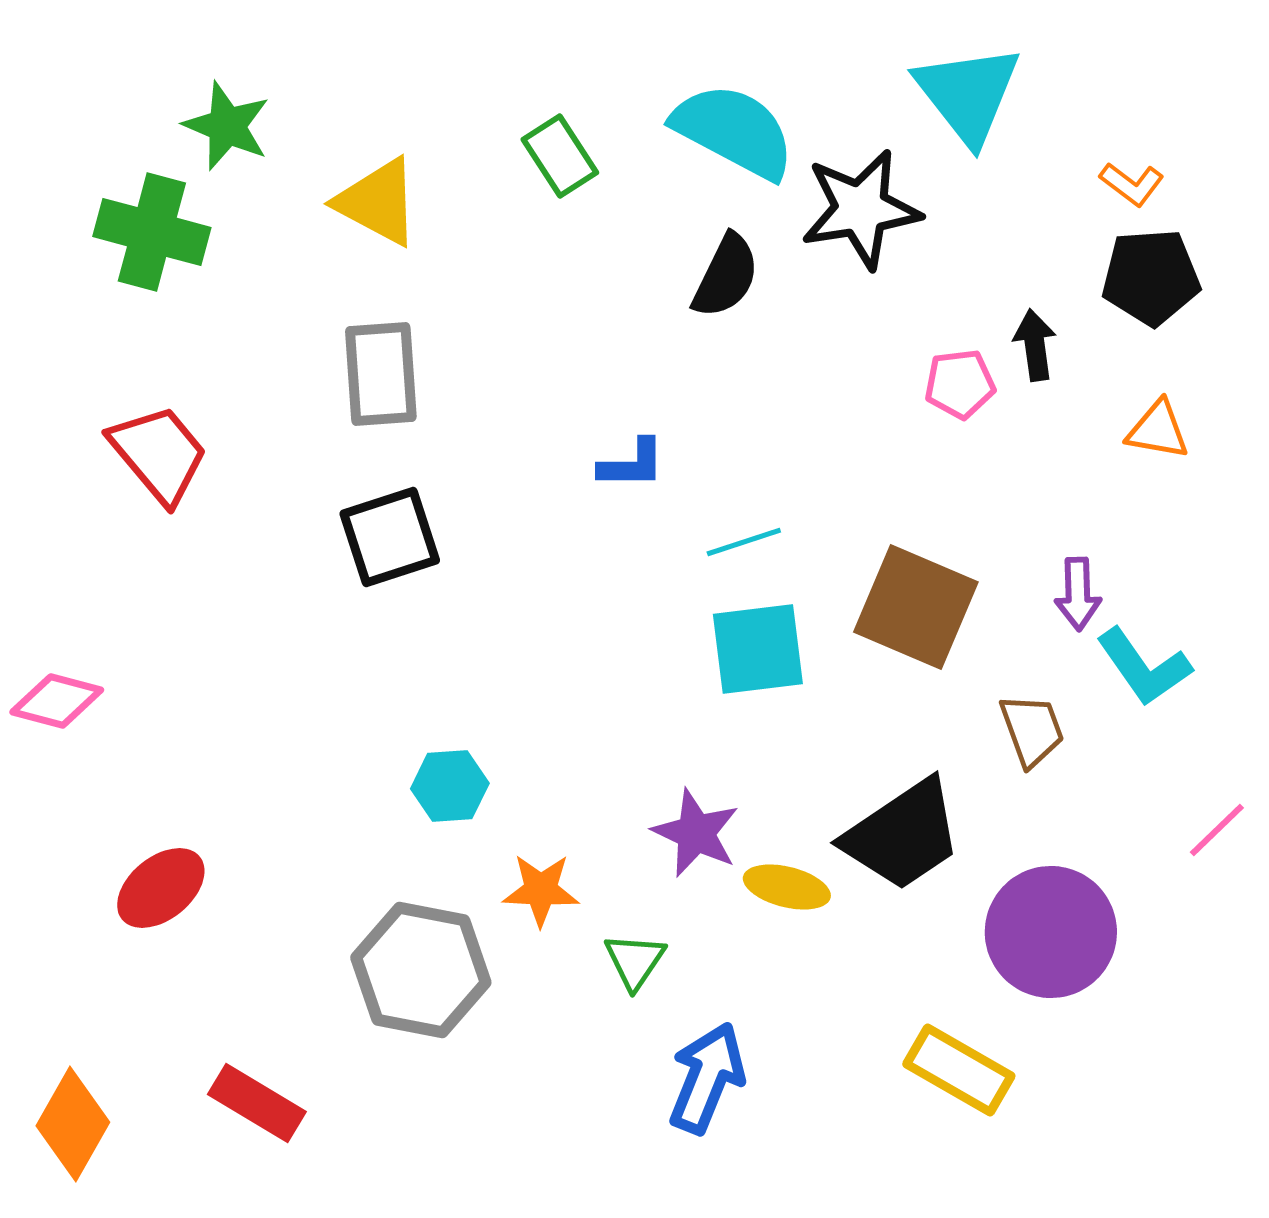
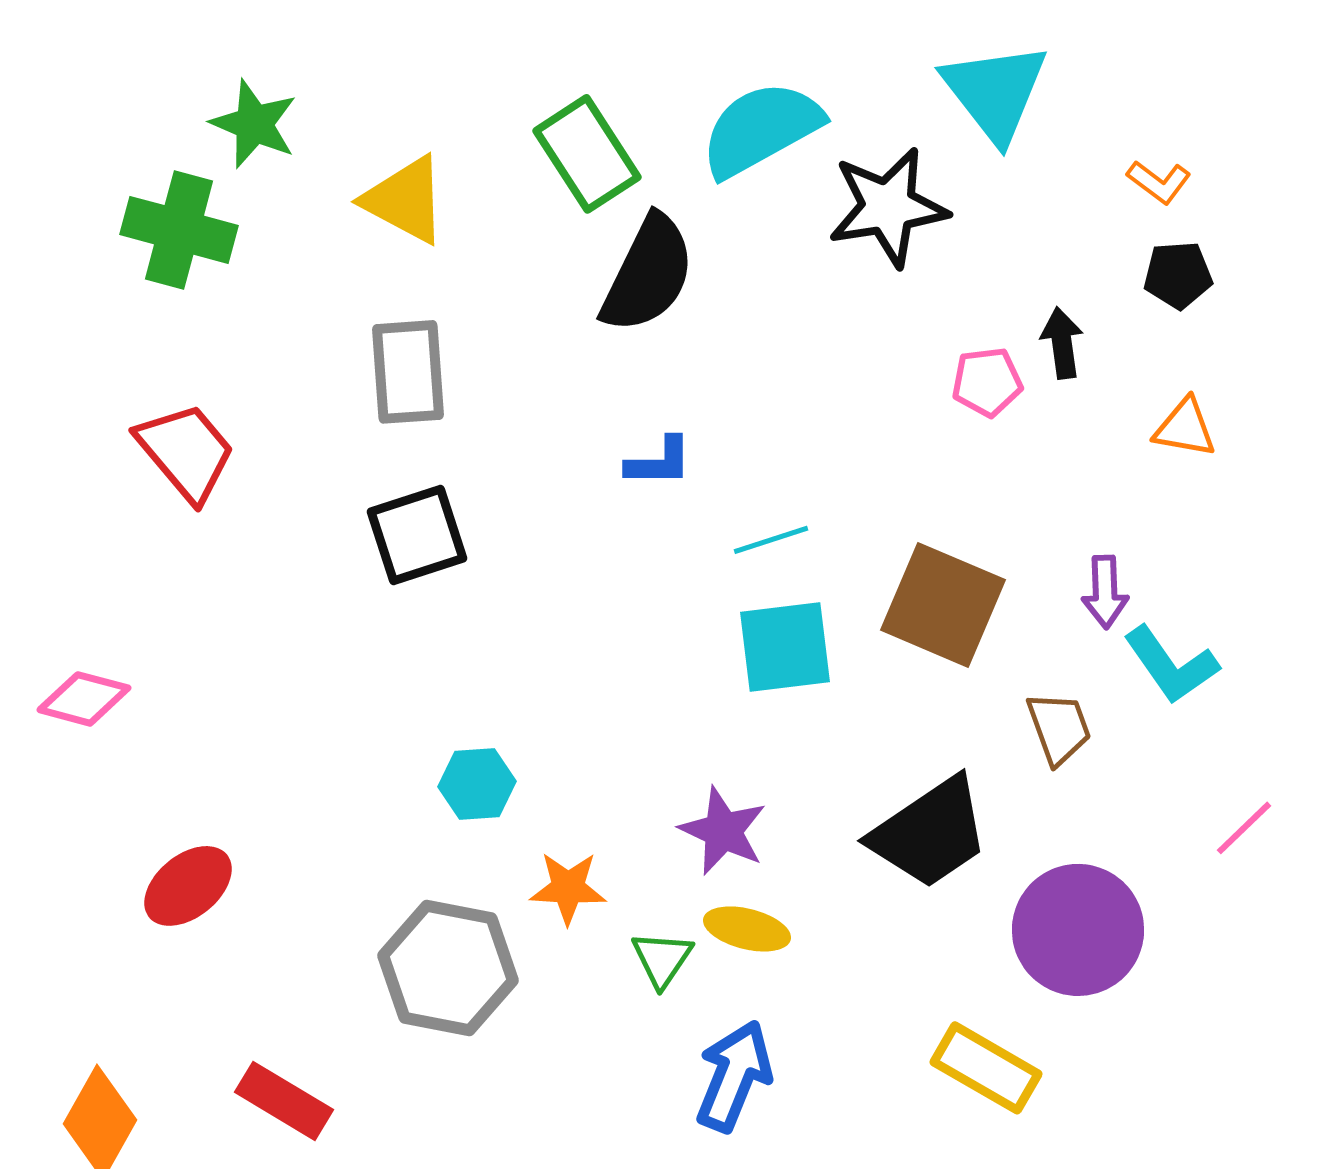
cyan semicircle: (734, 131) -> (761, 129), turned -57
green rectangle: (560, 156) -> (587, 154), size x1.4
black semicircle: (726, 276) -> (648, 274), moved, size x1.4
black pentagon: (1151, 277) -> (1178, 275), size x0.7
yellow ellipse: (787, 887) -> (747, 929), moved

